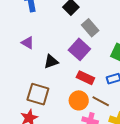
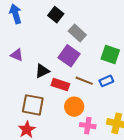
red rectangle: (85, 78) -> (60, 85), moved
brown line: (101, 101) -> (84, 81), moved

